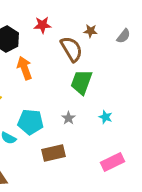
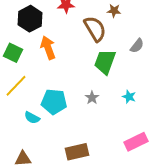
gray semicircle: (124, 36) -> (137, 46), moved
brown rectangle: (54, 153) -> (77, 152), moved

